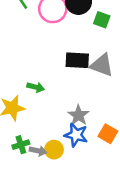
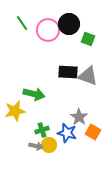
green arrow: (36, 87) -> (34, 94), size x1.5
gray star: (78, 115) -> (79, 117), moved
green cross: (21, 145) -> (42, 130), moved

